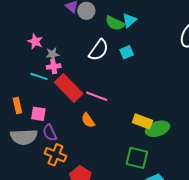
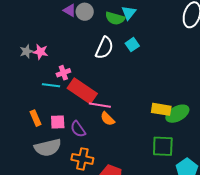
gray star: (52, 54) -> (26, 51), moved
pink line: (97, 96) -> (100, 105), moved
purple semicircle: (50, 133) -> (78, 129), moved

